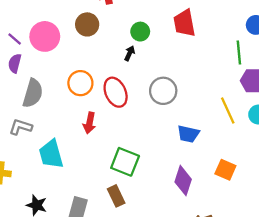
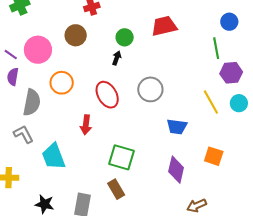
red trapezoid: (184, 23) -> (164, 26), turned 92
orange circle: (80, 83) -> (62, 83), moved
gray L-shape: (21, 127) -> (23, 134), turned 50

